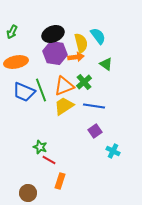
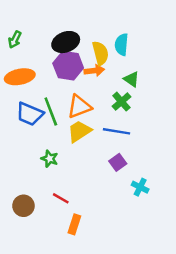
cyan semicircle: (98, 36) -> (121, 45), turned -138
green cross: (84, 82) -> (121, 102), moved
green star: (40, 147) -> (50, 159), moved
brown circle: (28, 193) -> (23, 206), moved

